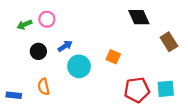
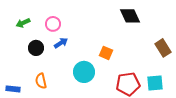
pink circle: (47, 19) -> (53, 24), moved
brown rectangle: (169, 42) -> (163, 48), moved
cyan circle: (79, 66) -> (84, 72), moved

